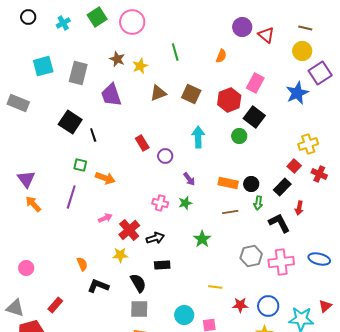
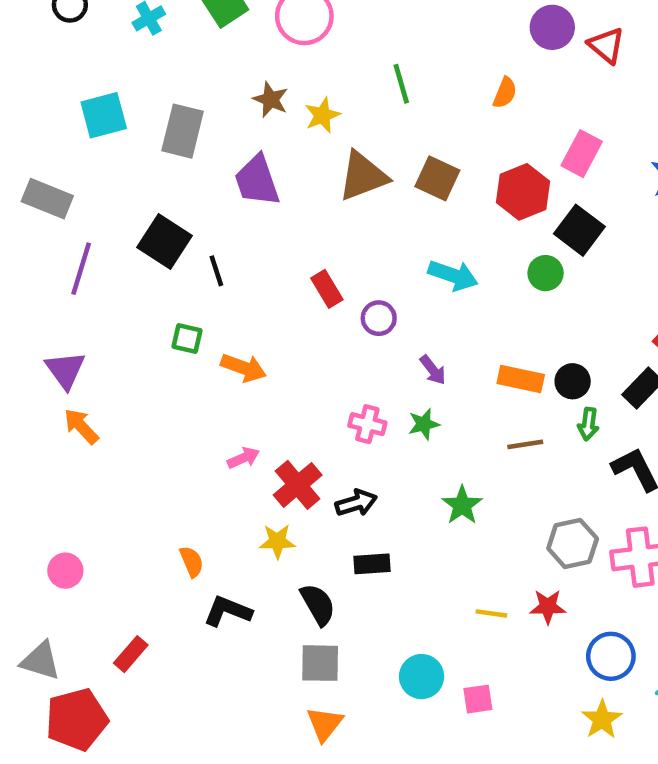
brown triangle: (158, 93) -> (363, 176), size x1.4
cyan arrow: (198, 137) -> (453, 275), turned 110
purple line: (71, 197) -> (81, 269), moved
red star: (240, 305) -> (548, 607), moved

